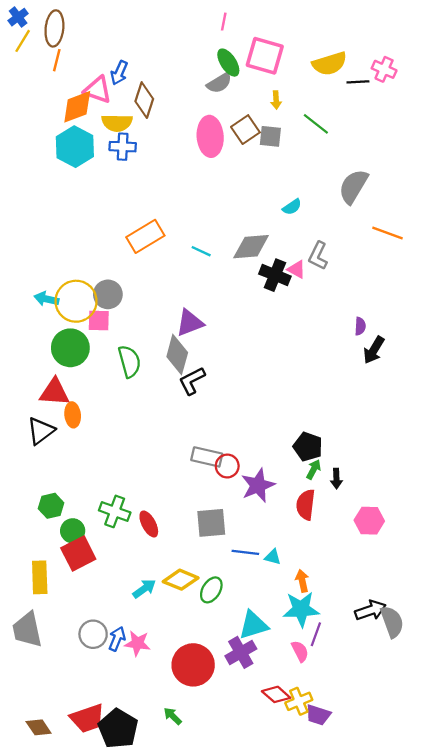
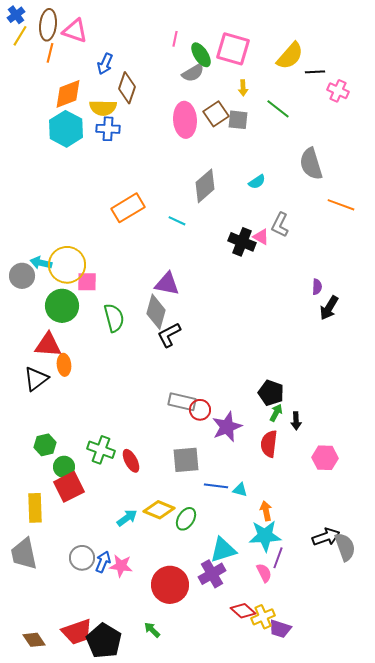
pink line: (224, 22) -> (175, 39), moved
yellow semicircle: (330, 64) -> (290, 56), turned -32
pink cross: (384, 69) -> (338, 91), moved
pink triangle: (98, 90) -> (75, 31), moved
gray semicircle: (353, 186) -> (311, 164), turned -48
gray diamond: (251, 247) -> (205, 186), moved, turned -36
gray circle: (108, 294) -> (22, 276), moved
purple triangle: (190, 323) -> (167, 284), turned 32

